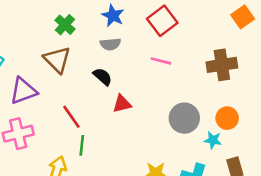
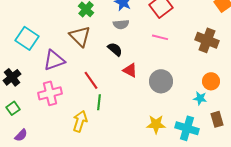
brown cross: (222, 65) -> (207, 40), turned 30
red triangle: (122, 104) -> (130, 70), turned 42
gray circle: (184, 118) -> (161, 81), moved

